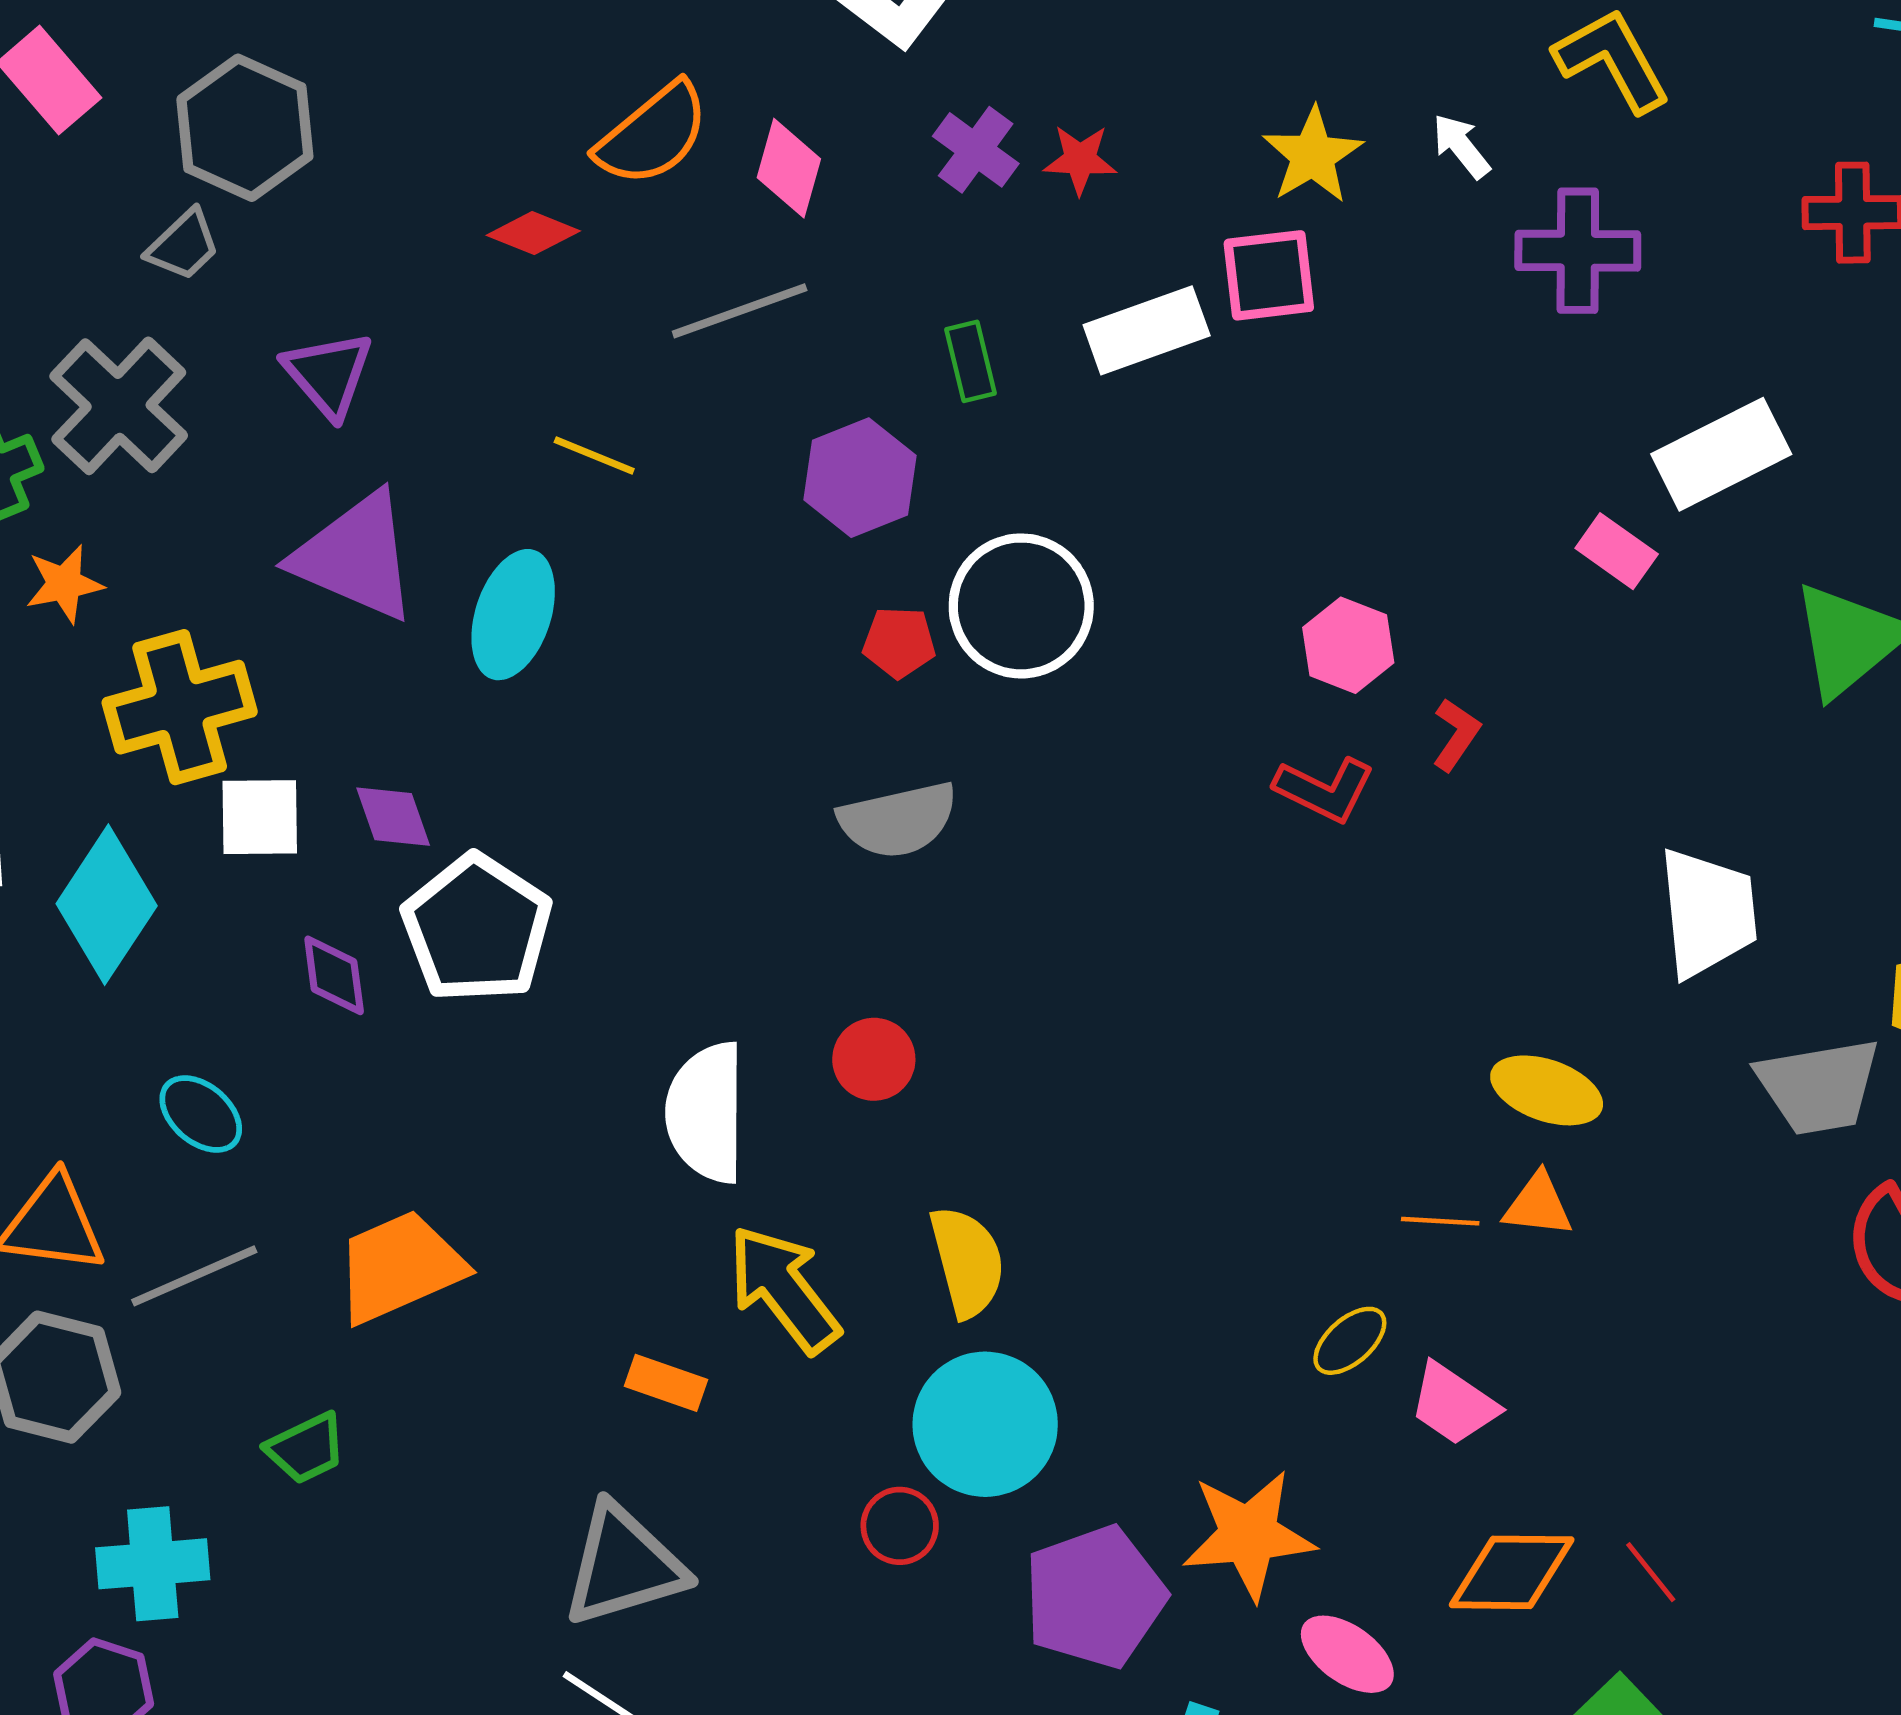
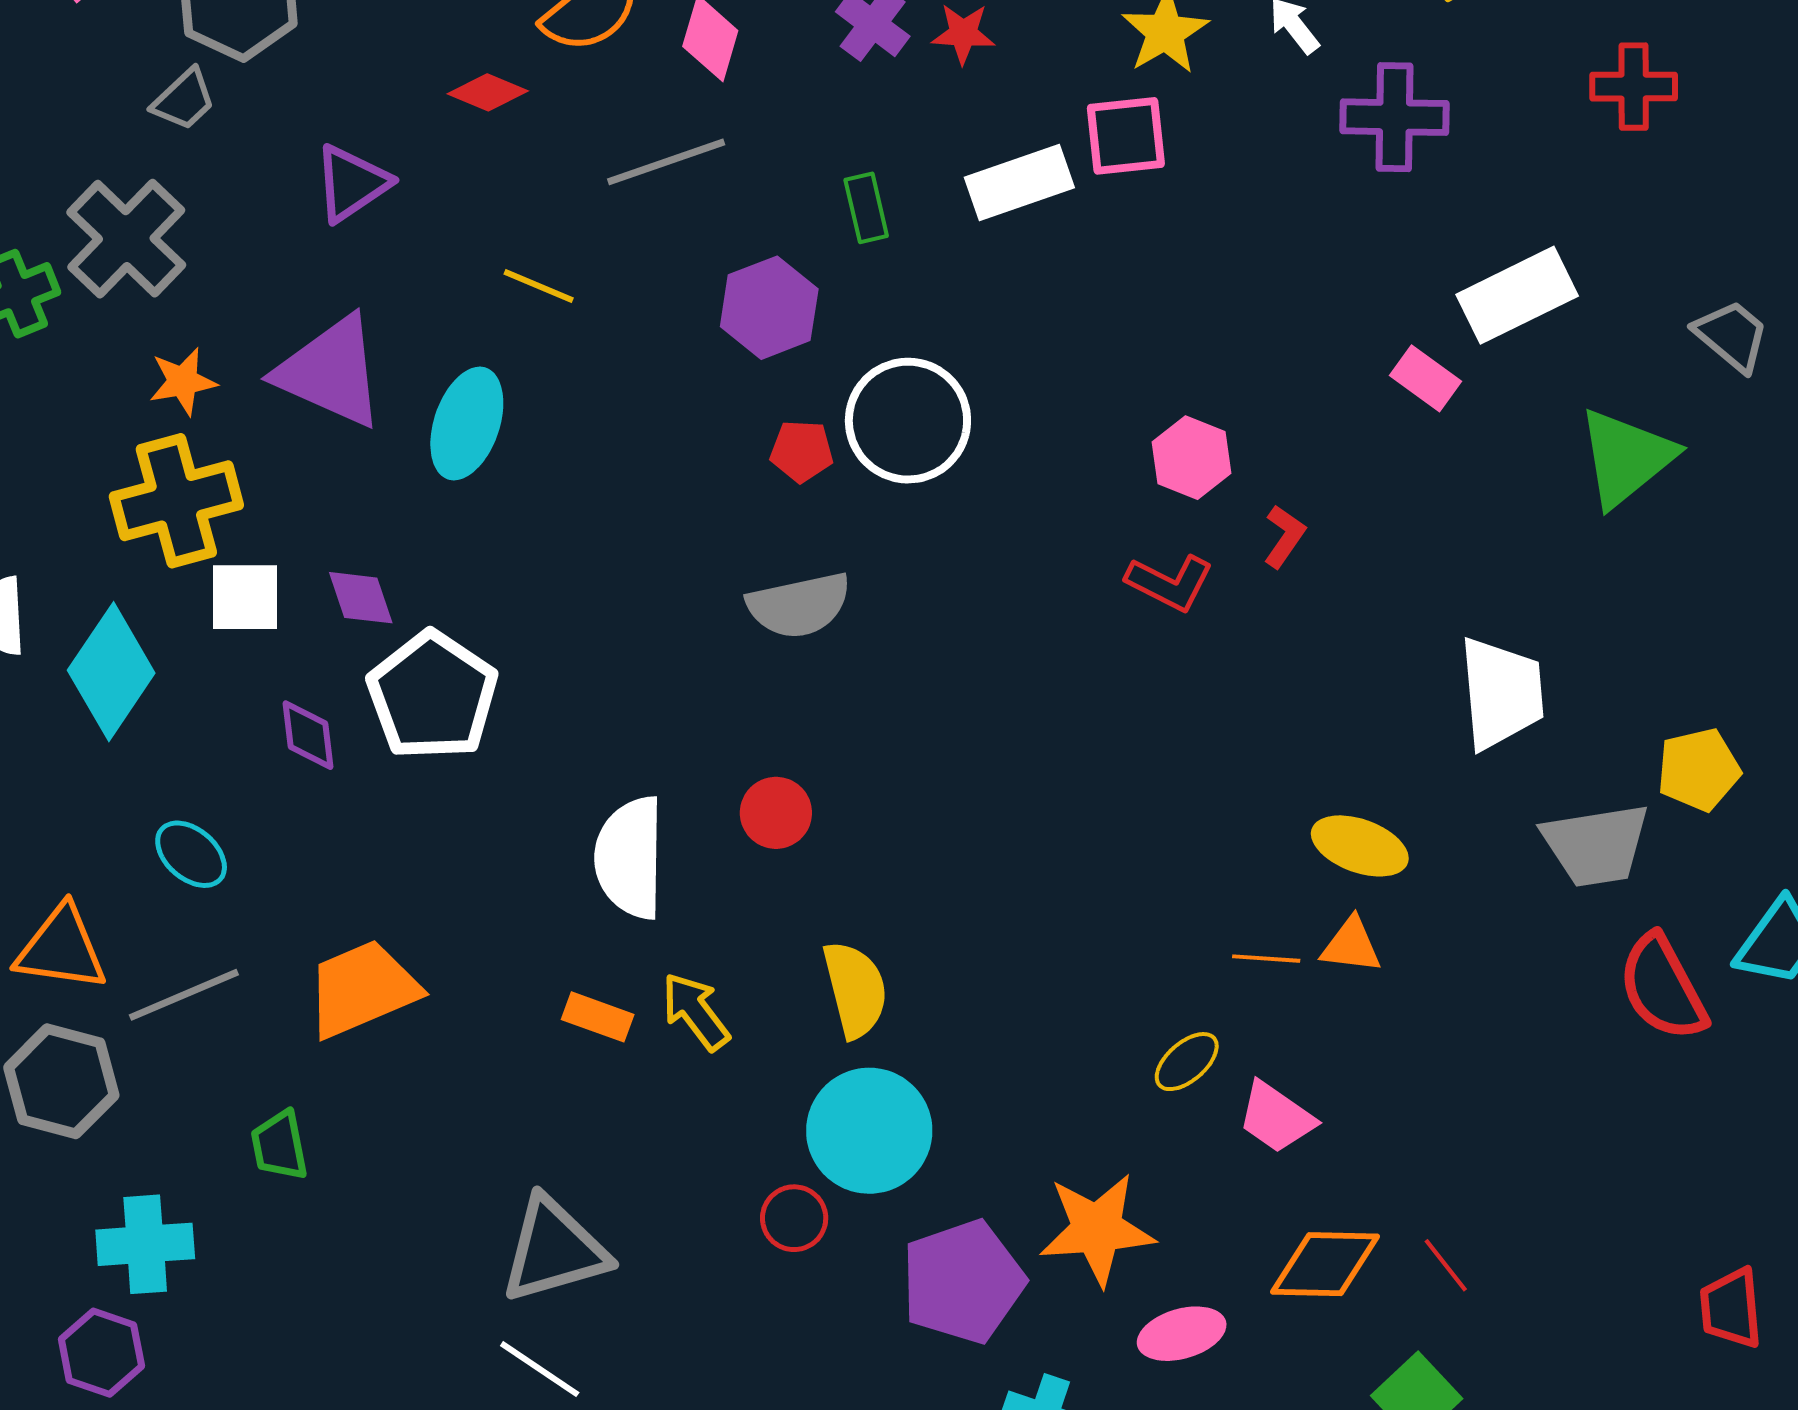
purple triangle: (328, 374) -> (352, 183), moved, turned 36
orange star: (64, 584) -> (183, 381), moved
yellow arrow: (784, 1289) -> (696, 1012), size x0.7
orange rectangle: (666, 1383) -> (598, 1017), moved
green trapezoid: (306, 1448) -> (279, 1145), turned 104
pink ellipse: (1347, 1654) -> (1182, 1334), turned -52

